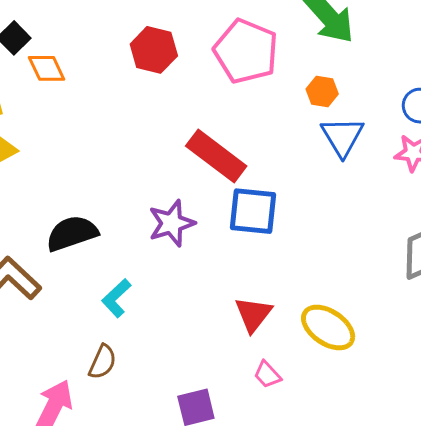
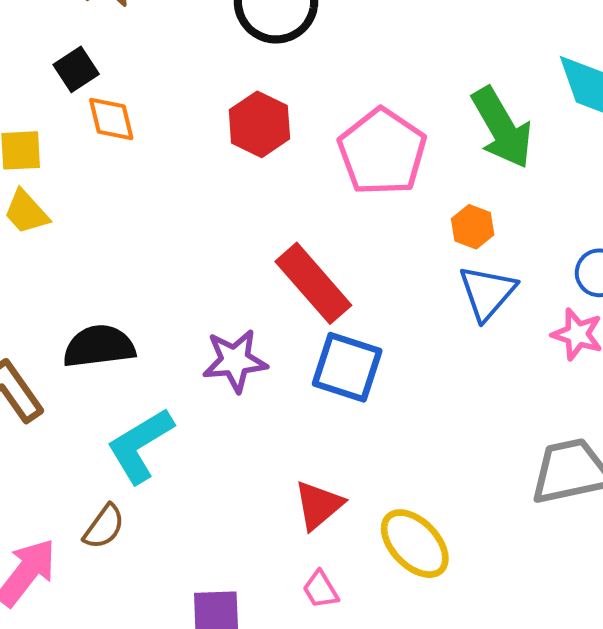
cyan L-shape: (116, 298) -> (140, 445), size x1.5

